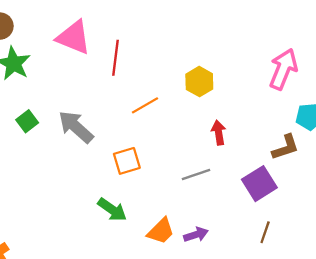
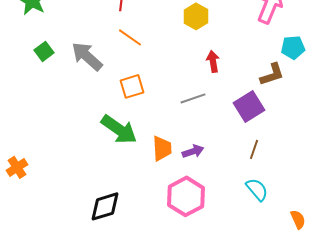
orange line: (145, 105) -> (130, 37), moved, turned 65
green arrow: (112, 210) -> (119, 129), size x1.4
orange trapezoid: (161, 231) -> (162, 148), turned -48

